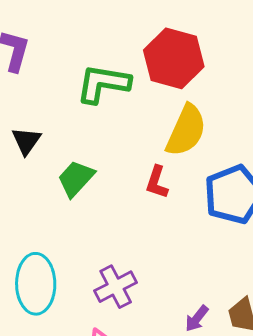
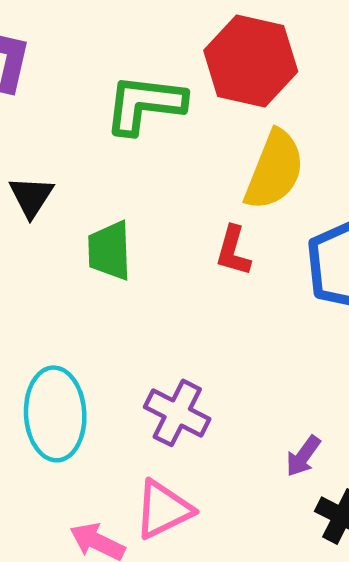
green trapezoid: (76, 178) -> (109, 251), turned -42
purple cross: (116, 287) -> (177, 413), turned -33

